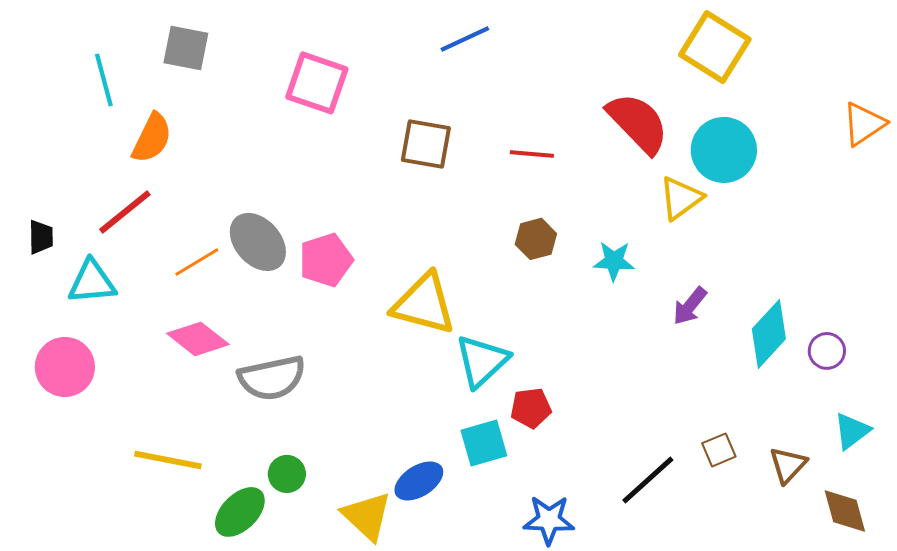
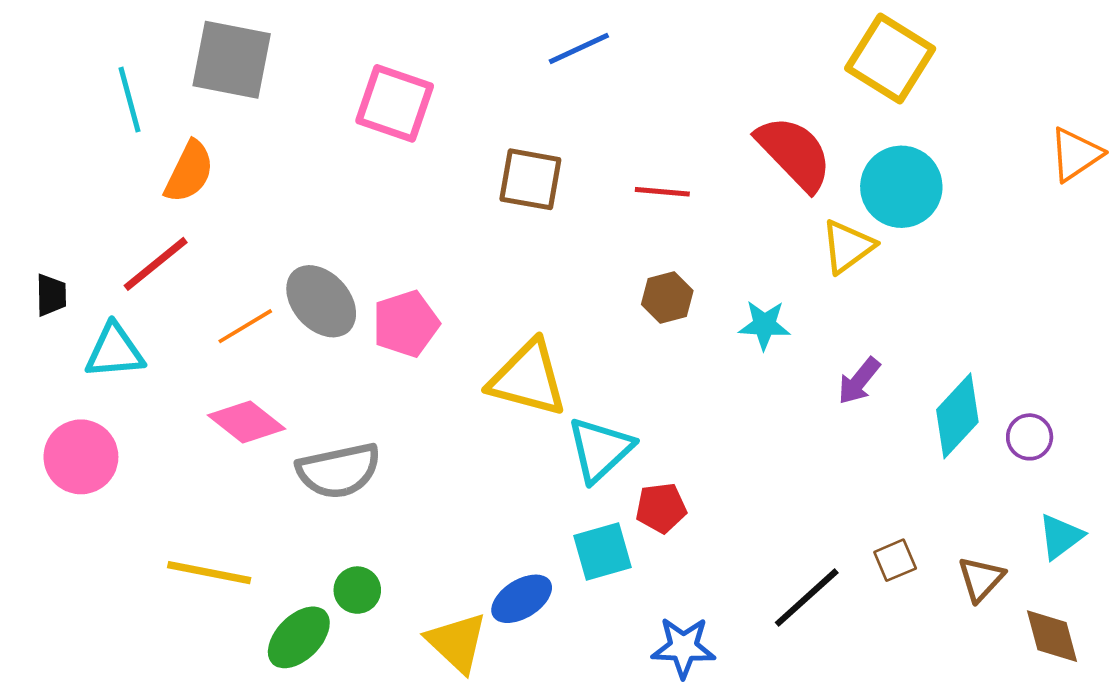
gray square: (186, 48) -> (232, 60), size x1.4

